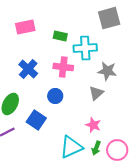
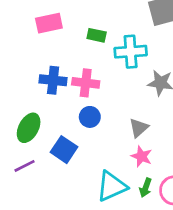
pink cross: (63, 67) -> (86, 83), moved
blue cross: (28, 69) -> (53, 80), turned -36
gray triangle: (96, 93) -> (139, 128), moved

